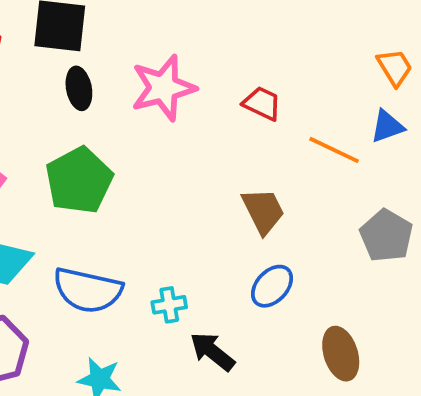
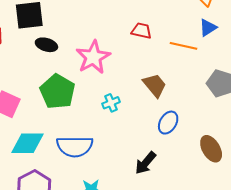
black ellipse: (79, 88) -> (46, 45), turned -50
pink star: (163, 88) -> (93, 57), moved
cyan cross: (169, 305) -> (111, 103), moved
black arrow: (212, 352) -> (146, 163), turned -75

